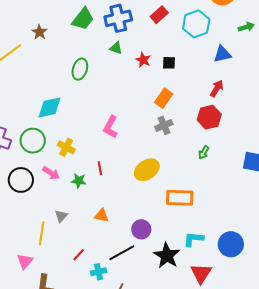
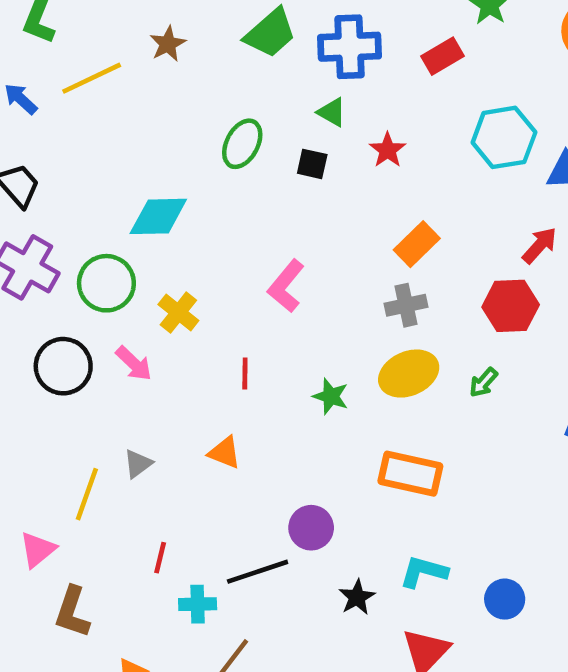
cyan hexagon: (196, 24) -> (504, 137), moved
black square: (169, 63) -> (312, 164), moved
yellow ellipse: (147, 170) -> (409, 374), moved
green star: (79, 181) -> (331, 396), moved
orange triangle: (102, 216) -> (225, 453), moved
blue circle: (231, 244) -> (505, 599), size x0.7
red line: (79, 255) -> (160, 558), turned -40
black star: (167, 256) -> (357, 597), size x0.6

